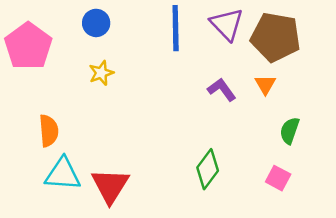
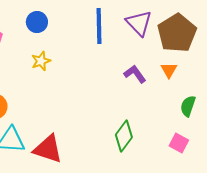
brown pentagon: (276, 37) -> (177, 33), turned 30
red triangle: (110, 186) -> (48, 149), turned -44

